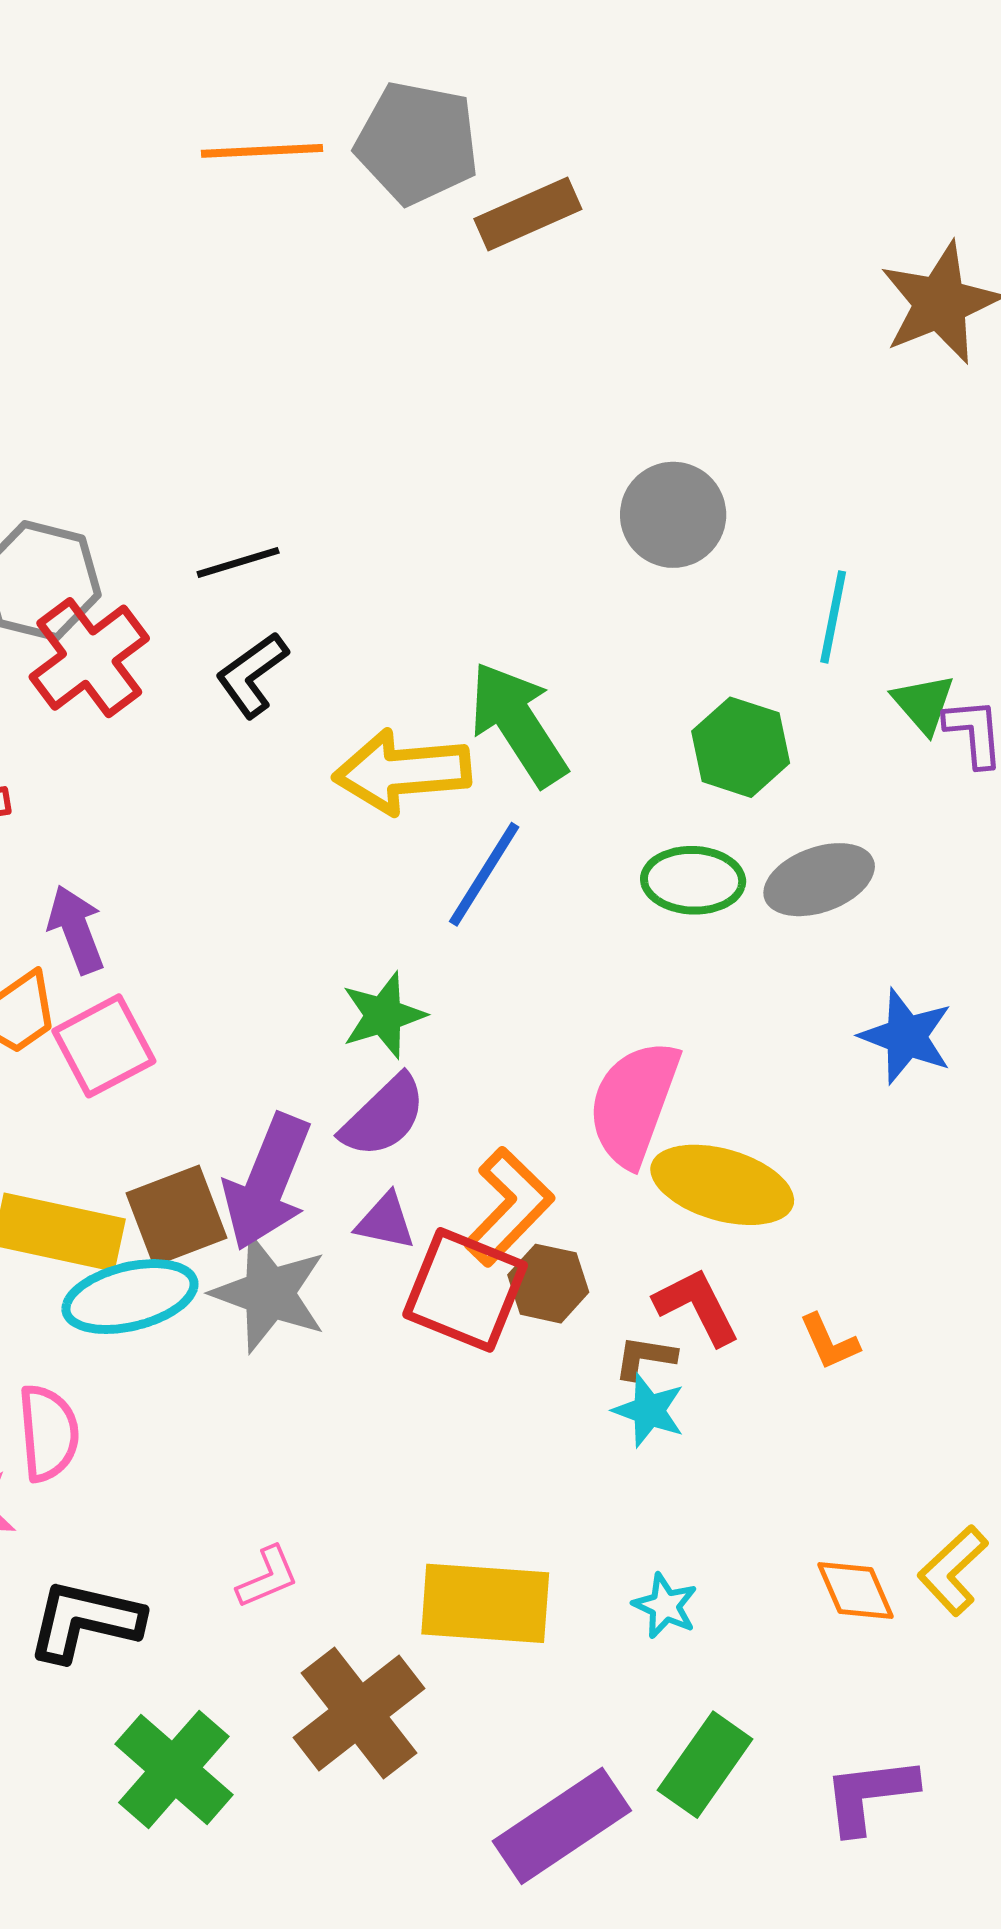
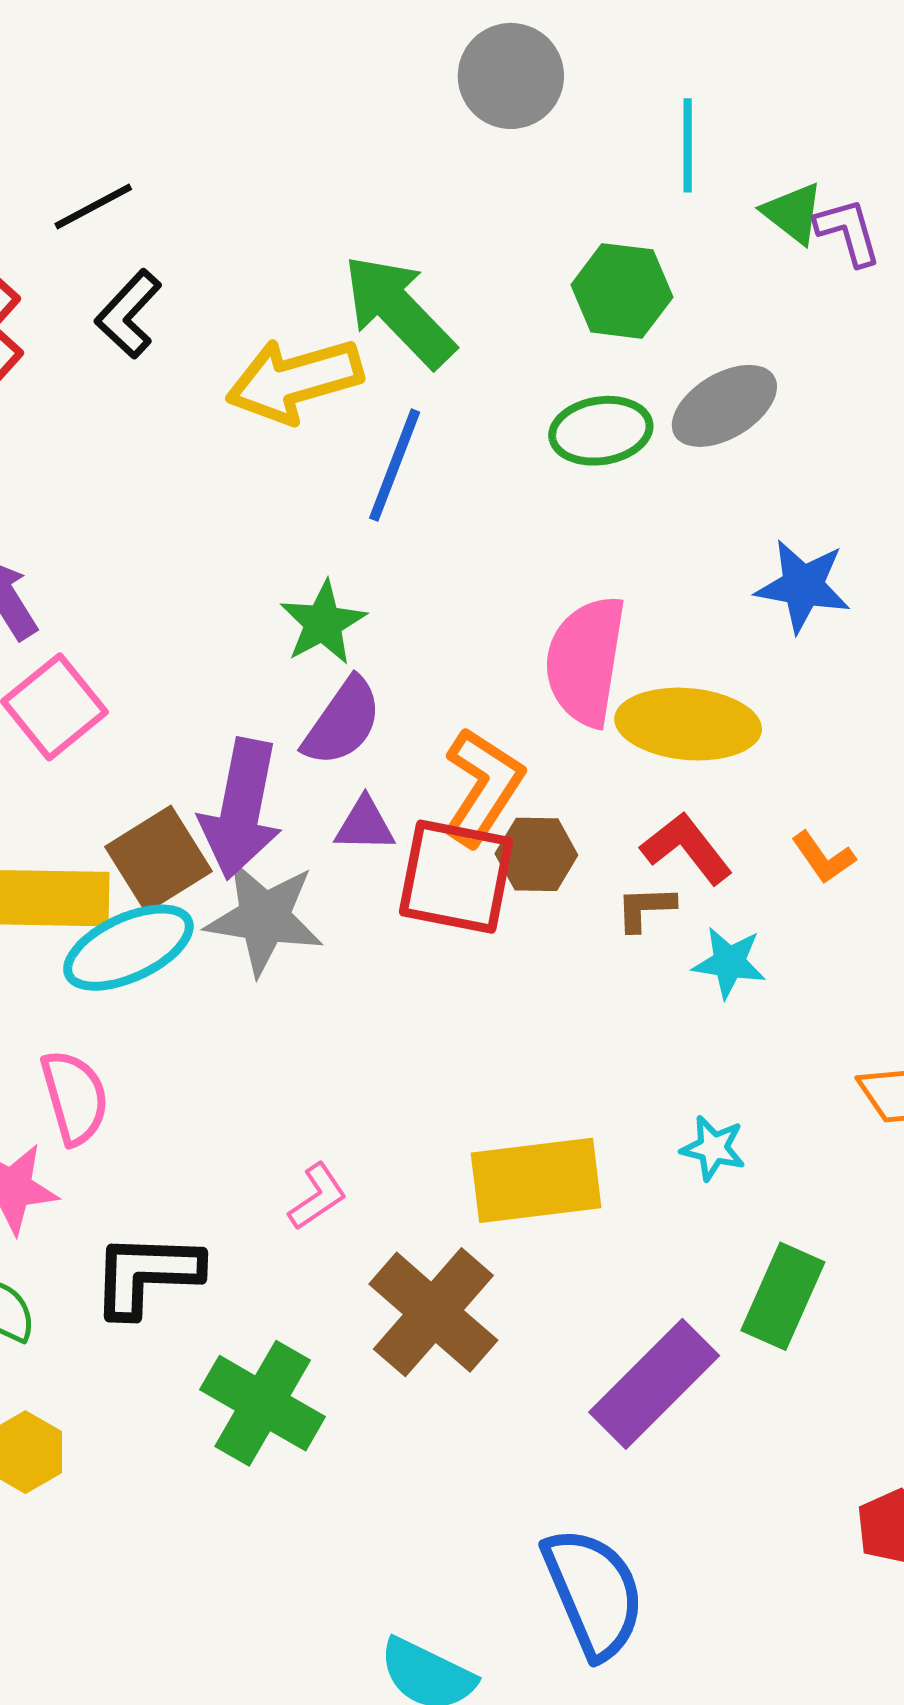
blue star: (906, 1036) -> (803, 586), moved
cyan star: (649, 1411) -> (729, 963), moved

